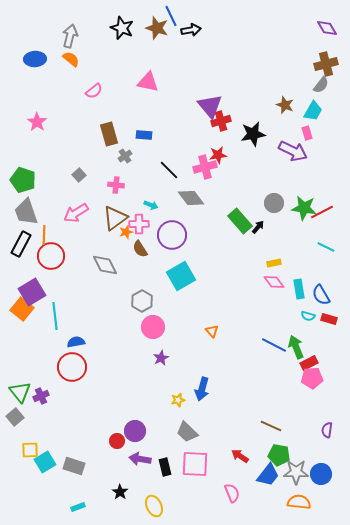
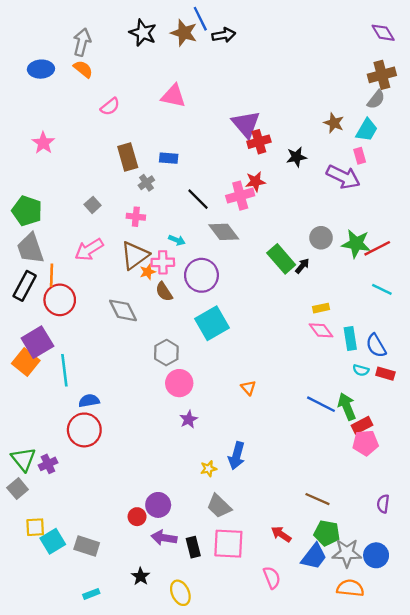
black star: (253, 134) -> (296, 157), size x0.7

